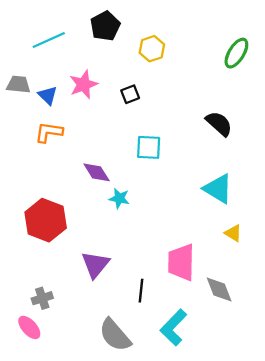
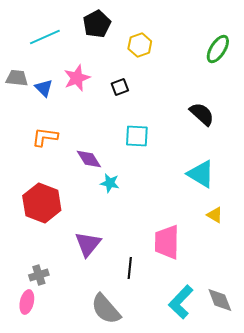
orange L-shape: (49, 132) -> (45, 137), moved
gray diamond: (219, 290) -> (220, 300), moved
pink ellipse: (29, 327) -> (27, 302), turned 55
cyan L-shape: (174, 327) -> (181, 302), moved

